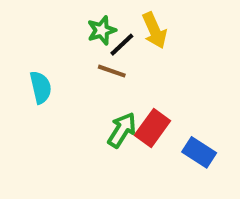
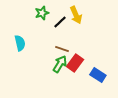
green star: (102, 30) -> (42, 13), moved
brown line: (112, 71) -> (62, 49), moved

